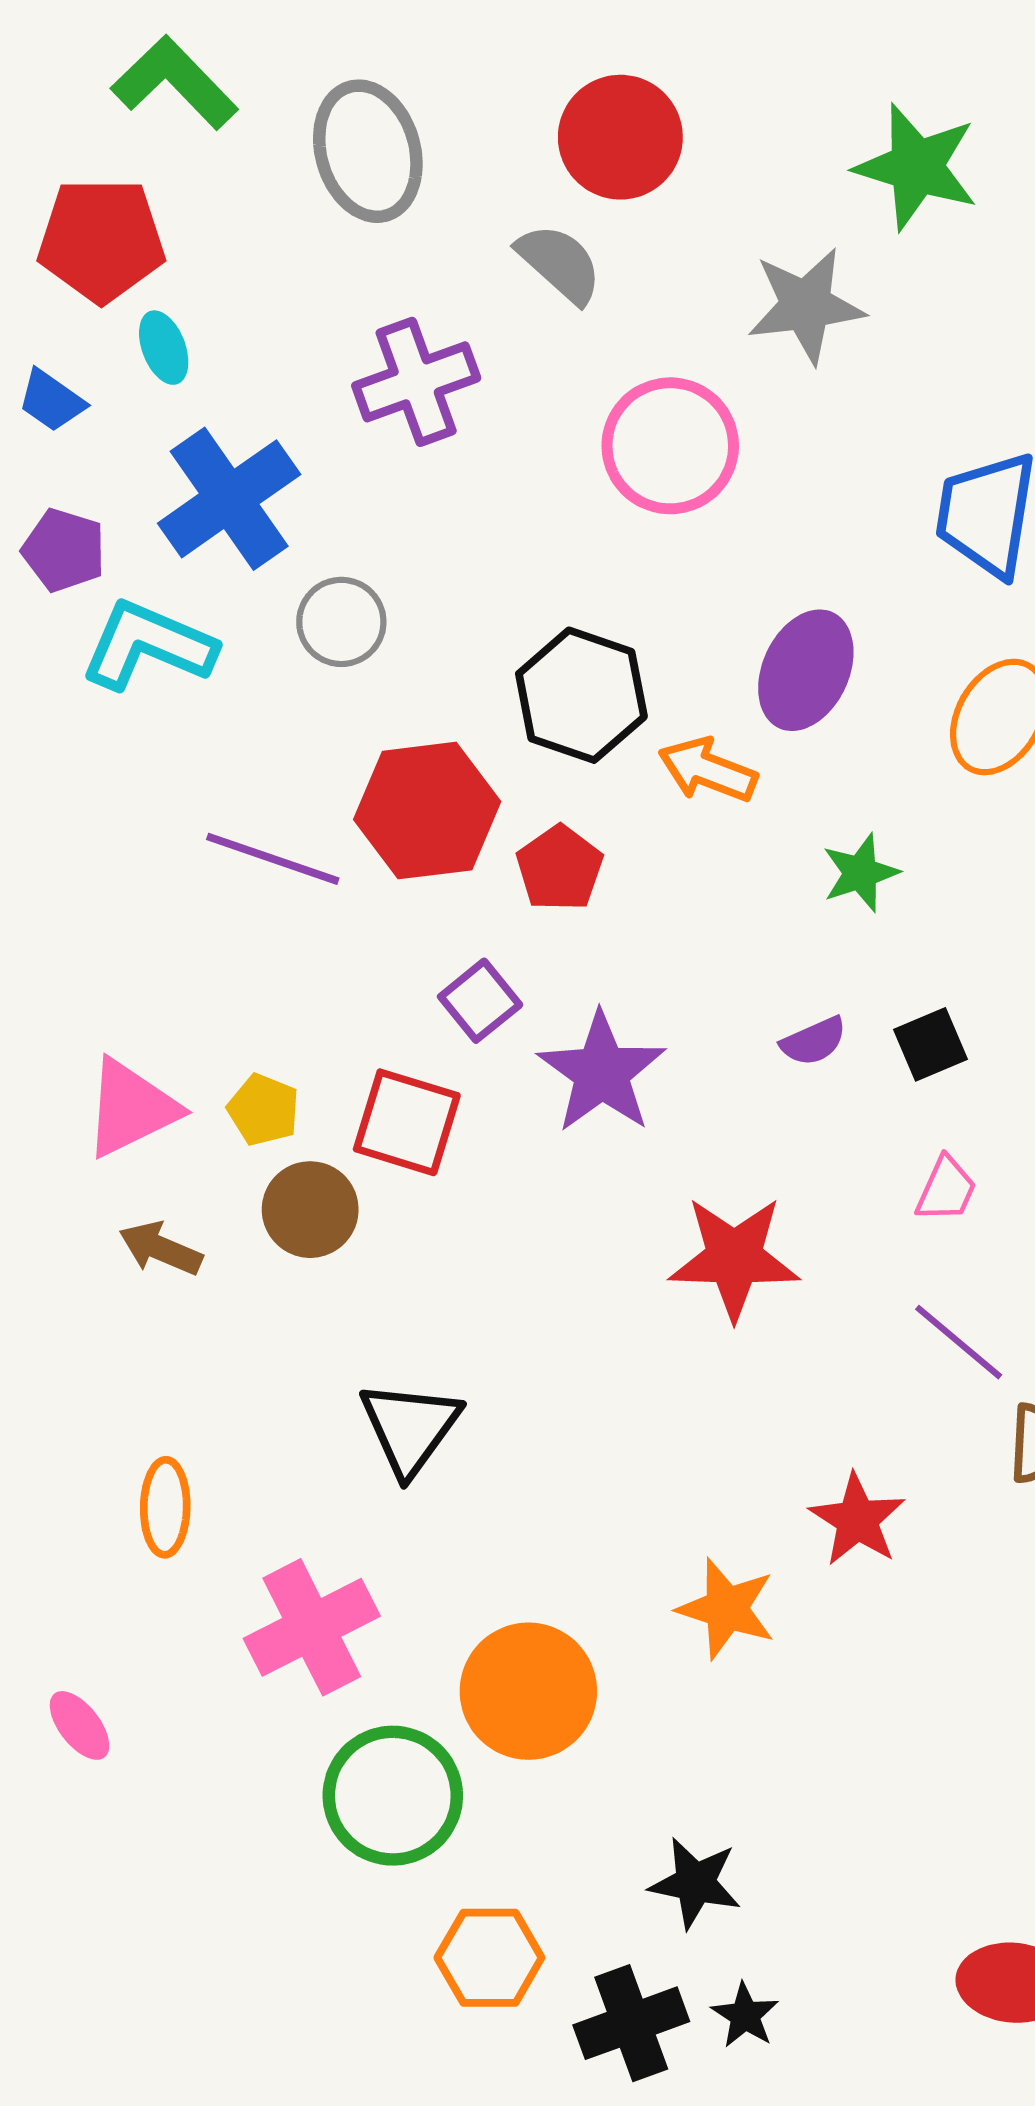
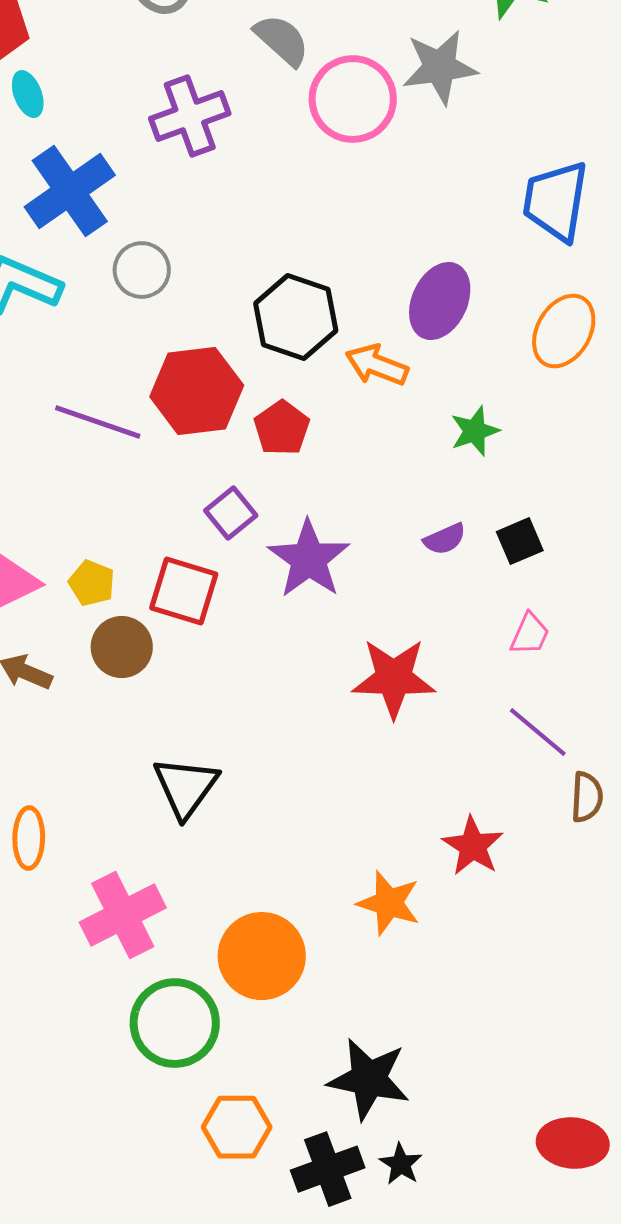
pink circle: (670, 446) -> (353, 99), moved
black star: (695, 1883) -> (369, 1079), size x1.4

